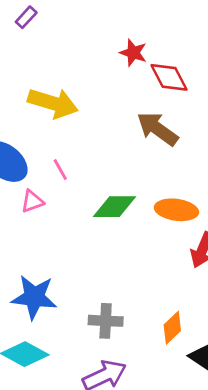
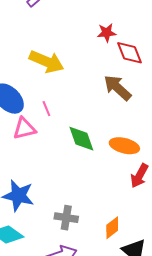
red star: (133, 53) -> (107, 33), turned -30
pink triangle: (32, 201) -> (24, 129), size x1.4
green diamond: (114, 207) -> (81, 139), turned 64

